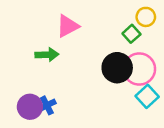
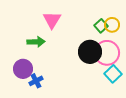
yellow circle: (146, 17) -> (112, 25), moved
pink triangle: (68, 26) -> (52, 20), turned -30
purple circle: (30, 107) -> (23, 69), moved

